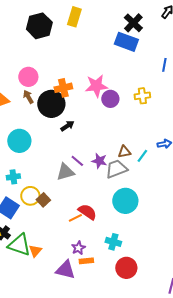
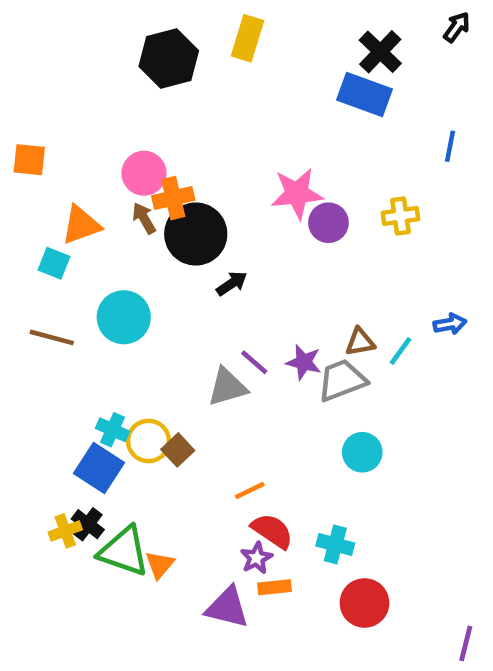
orange cross: (63, 88) -> (173, 198), moved
cyan cross: (13, 177) -> (112, 430), moved, turned 32
cyan circle: (125, 201) -> (362, 452), size x0.7
red semicircle: (87, 212) -> (272, 531), moved

